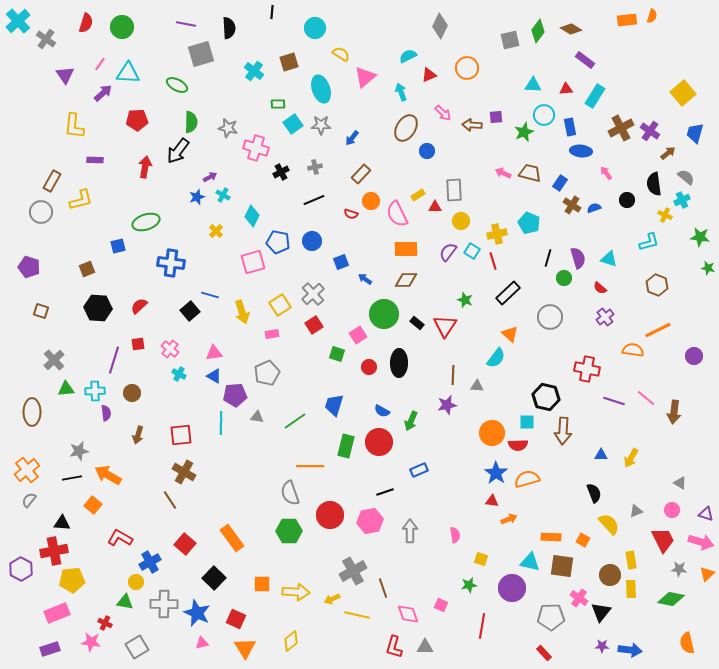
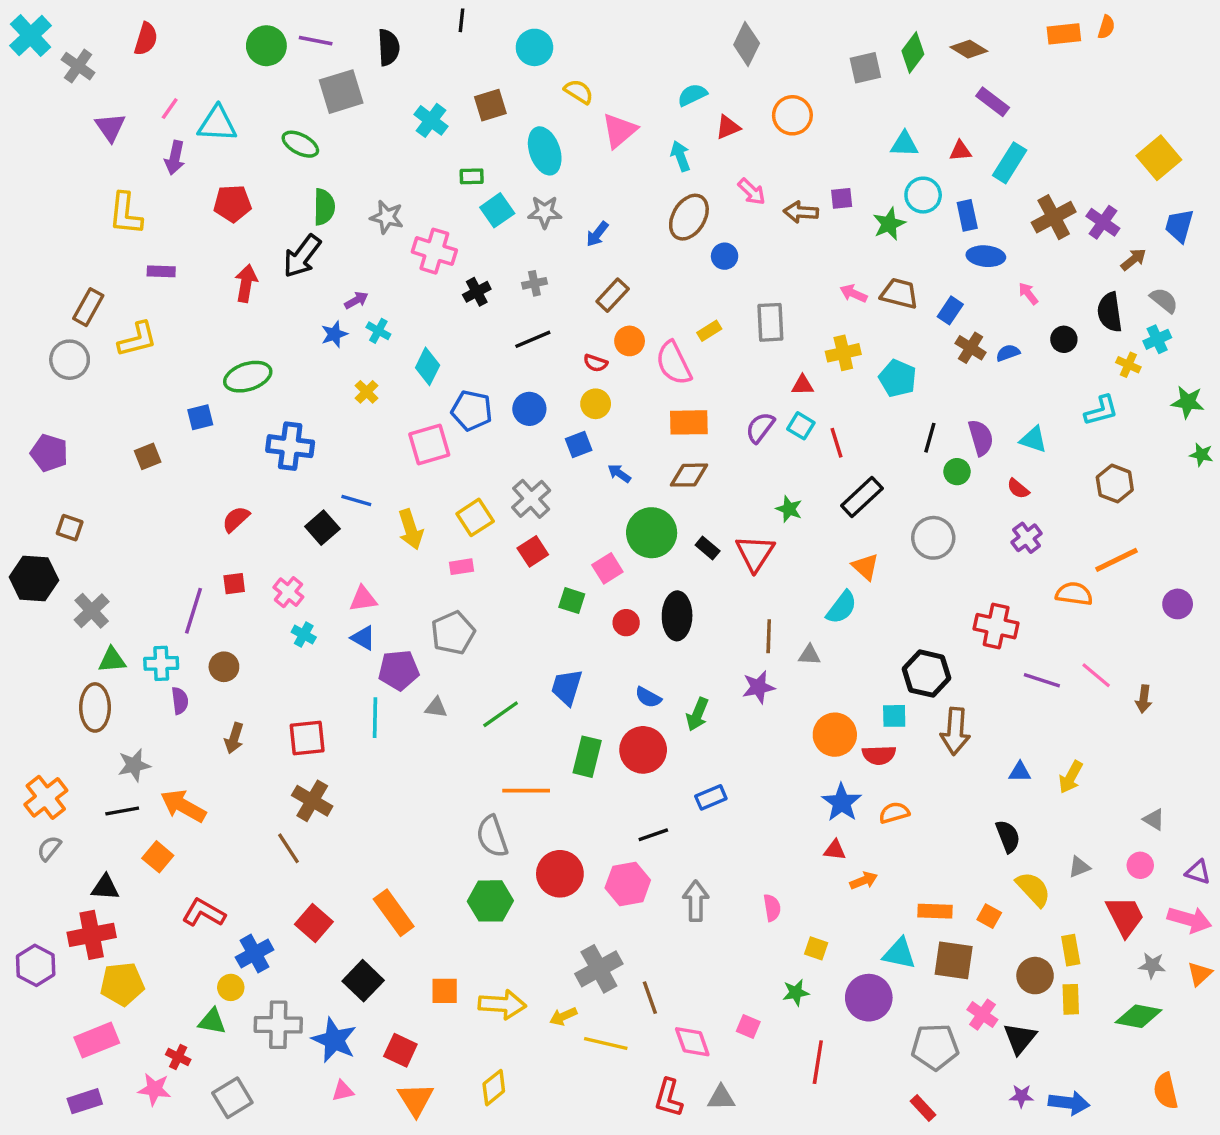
green circle: (122, 27) -> (266, 46), moved
purple arrow: (103, 93) -> (175, 158), turned 144
red triangle: (435, 207) -> (803, 385), moved
yellow circle: (461, 221) -> (596, 404), moved
yellow cross: (497, 234) -> (843, 353), moved
black hexagon: (98, 308) -> (34, 579), moved
brown ellipse: (32, 412) -> (95, 707), moved
brown arrow: (674, 412) -> (1144, 699), size x0.7
orange semicircle: (527, 479) -> (894, 813), size x0.7

